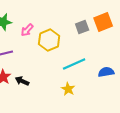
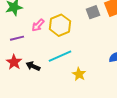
pink arrow: (27, 30) -> (38, 25), moved
cyan line: (74, 64) -> (60, 56), moved

